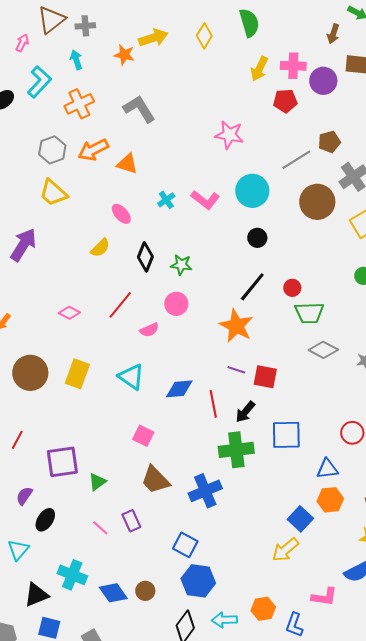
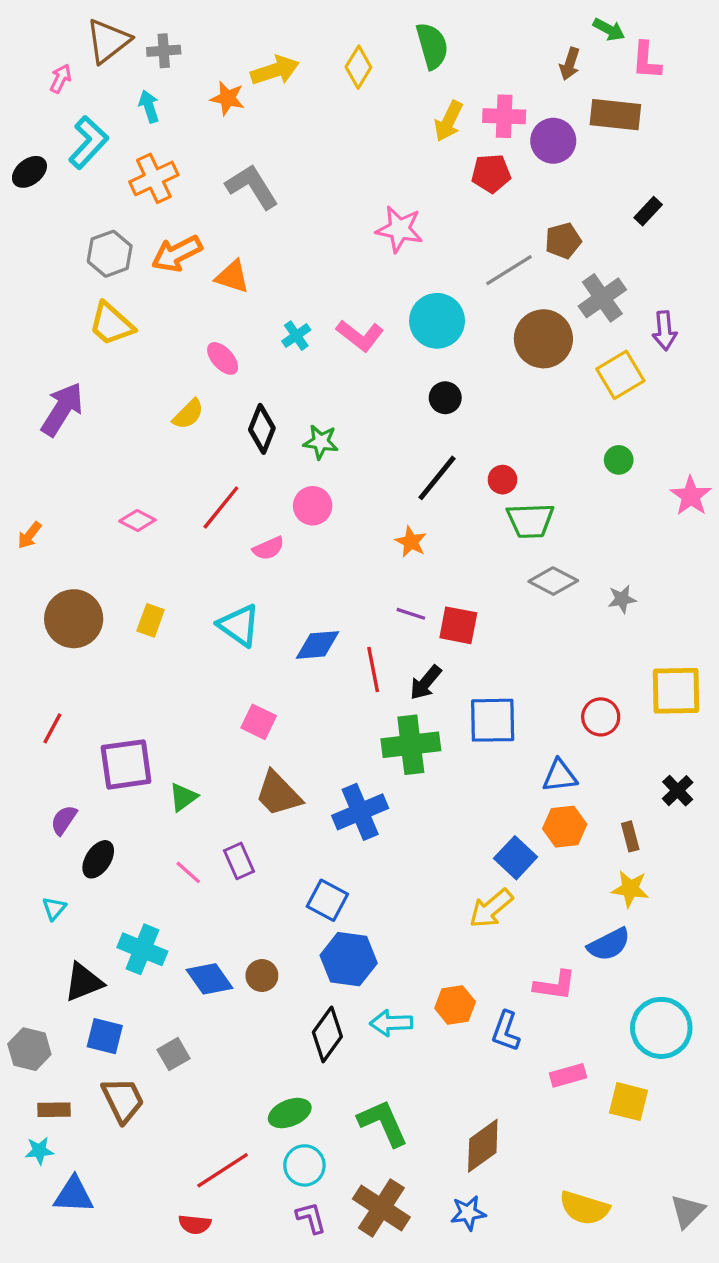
orange star: (236, 326) -> (411, 542), size x0.6
yellow rectangle: (77, 374) -> (151, 620), size x0.7
cyan triangle: (18, 550) -> (54, 908), size x0.7

